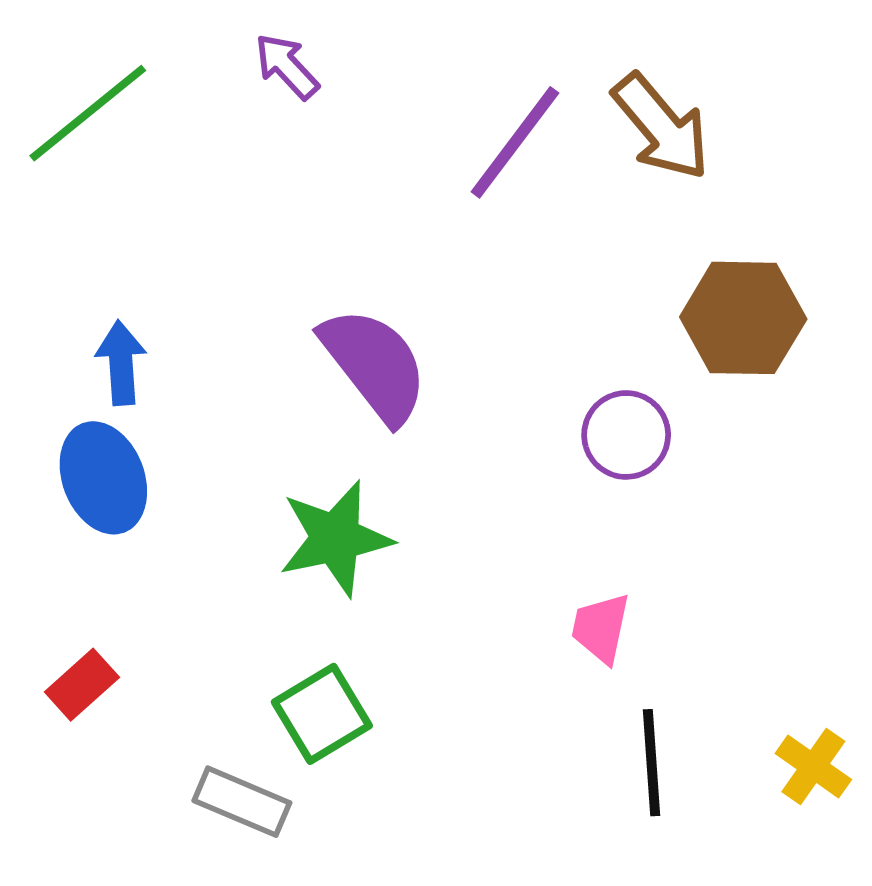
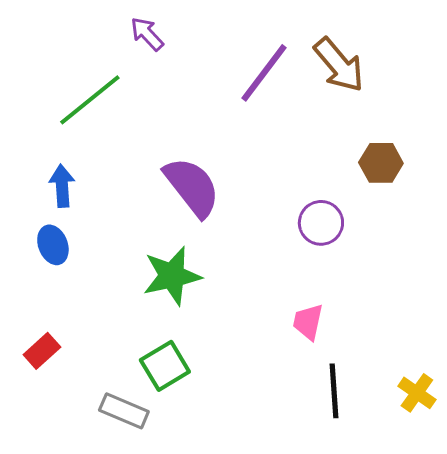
green line: (88, 113) -> (90, 100), moved
brown hexagon: (743, 318) -> (381, 163), size x0.7
blue ellipse: (103, 478) -> (53, 245), size x0.7

